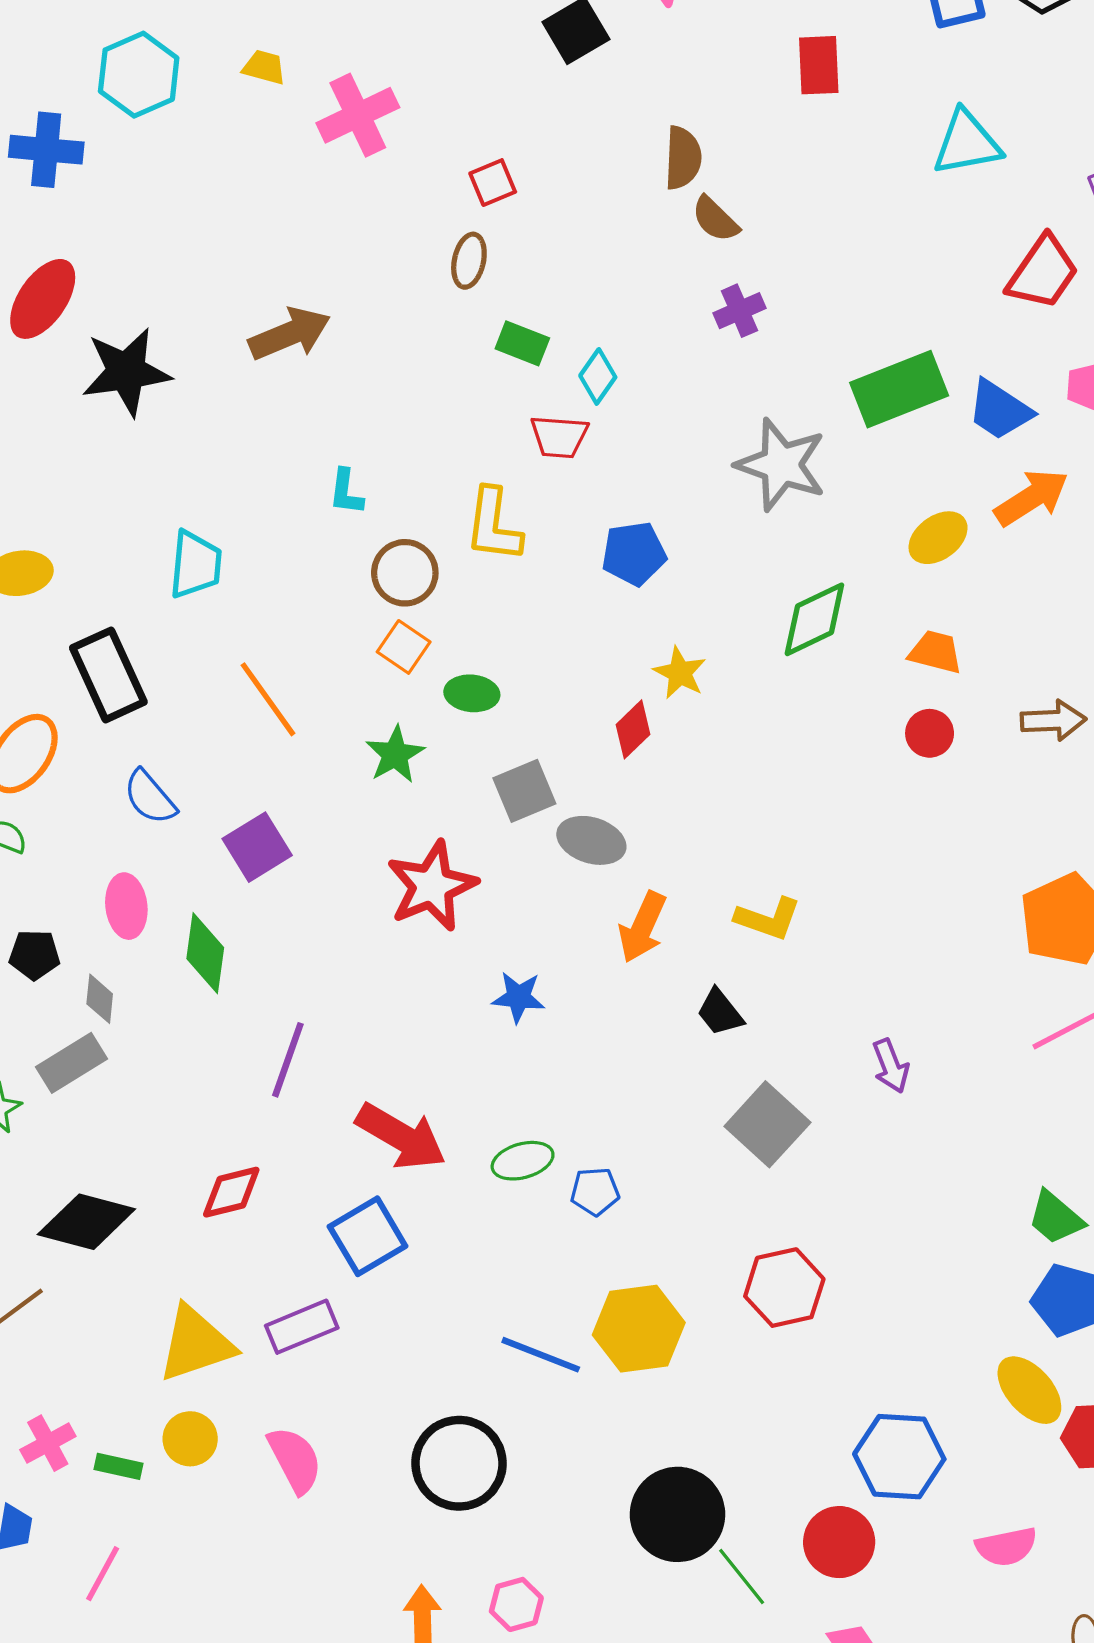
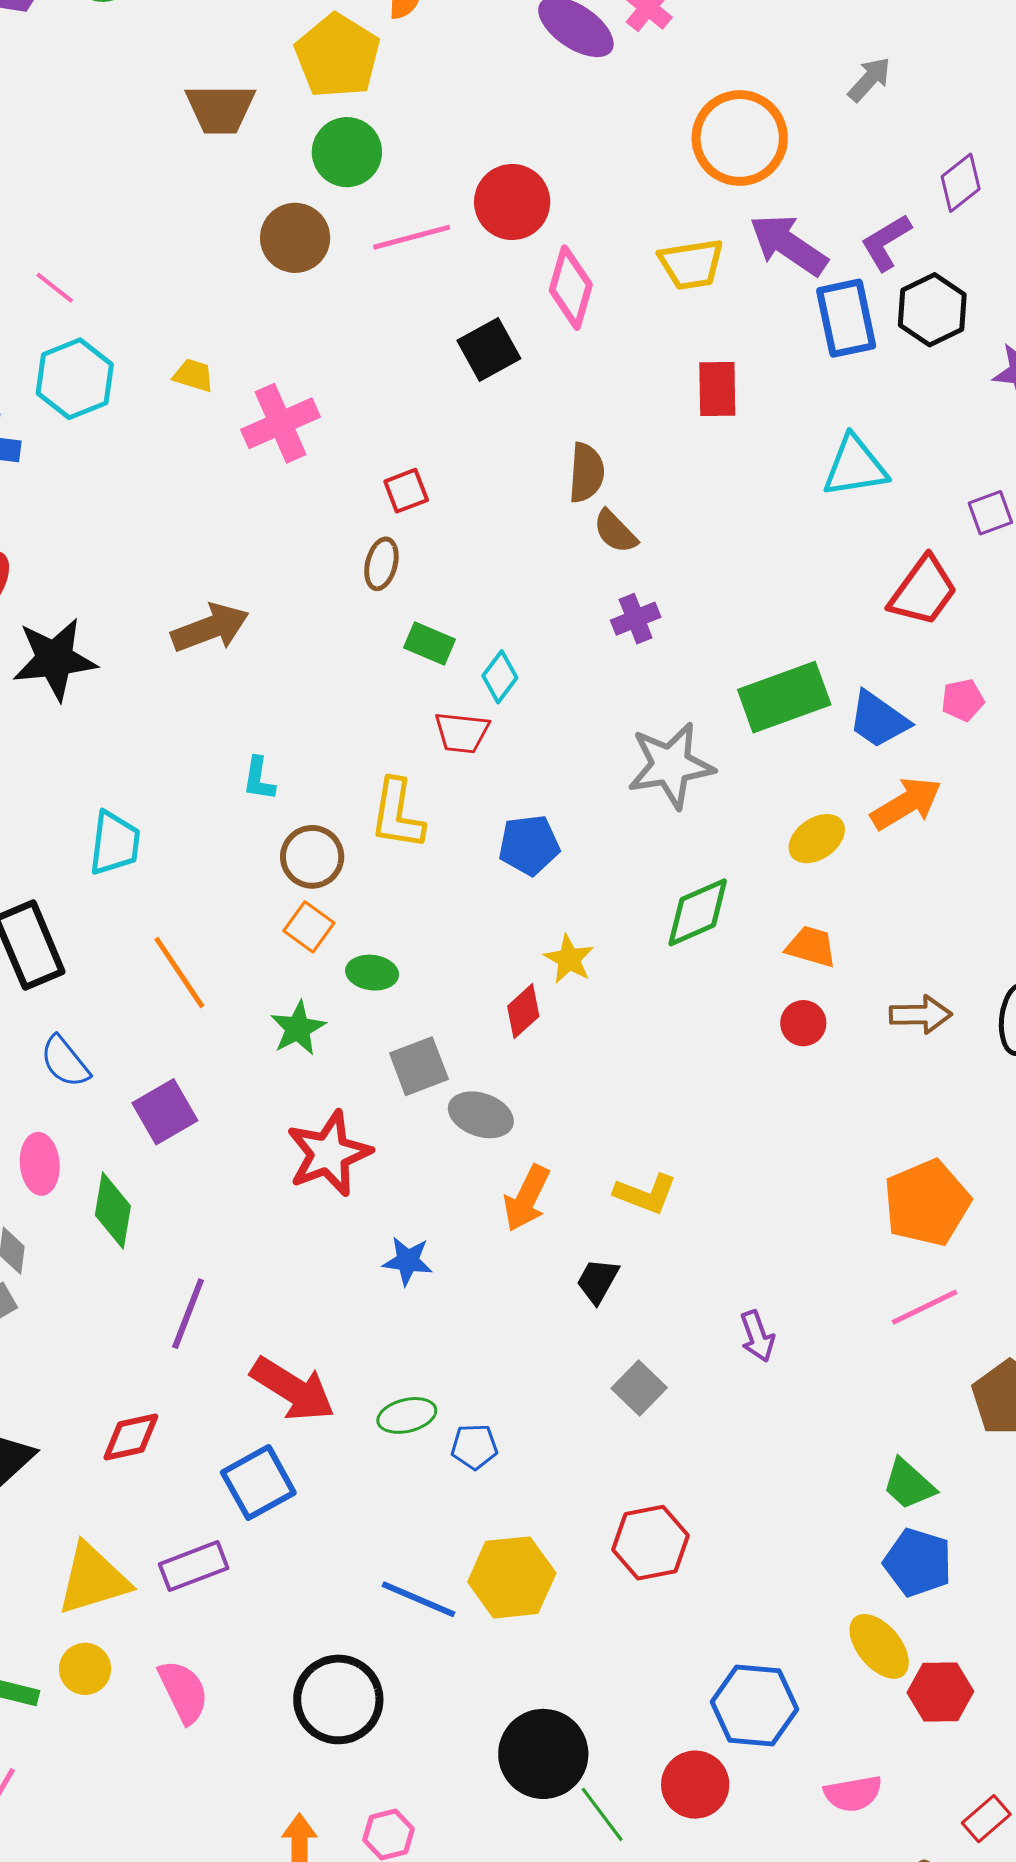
gray star: (781, 465) -> (671, 765), turned -30
black trapezoid: (720, 1012) -> (598, 1281), turned 66
gray square: (767, 1124) -> (639, 1388), size x0.7

